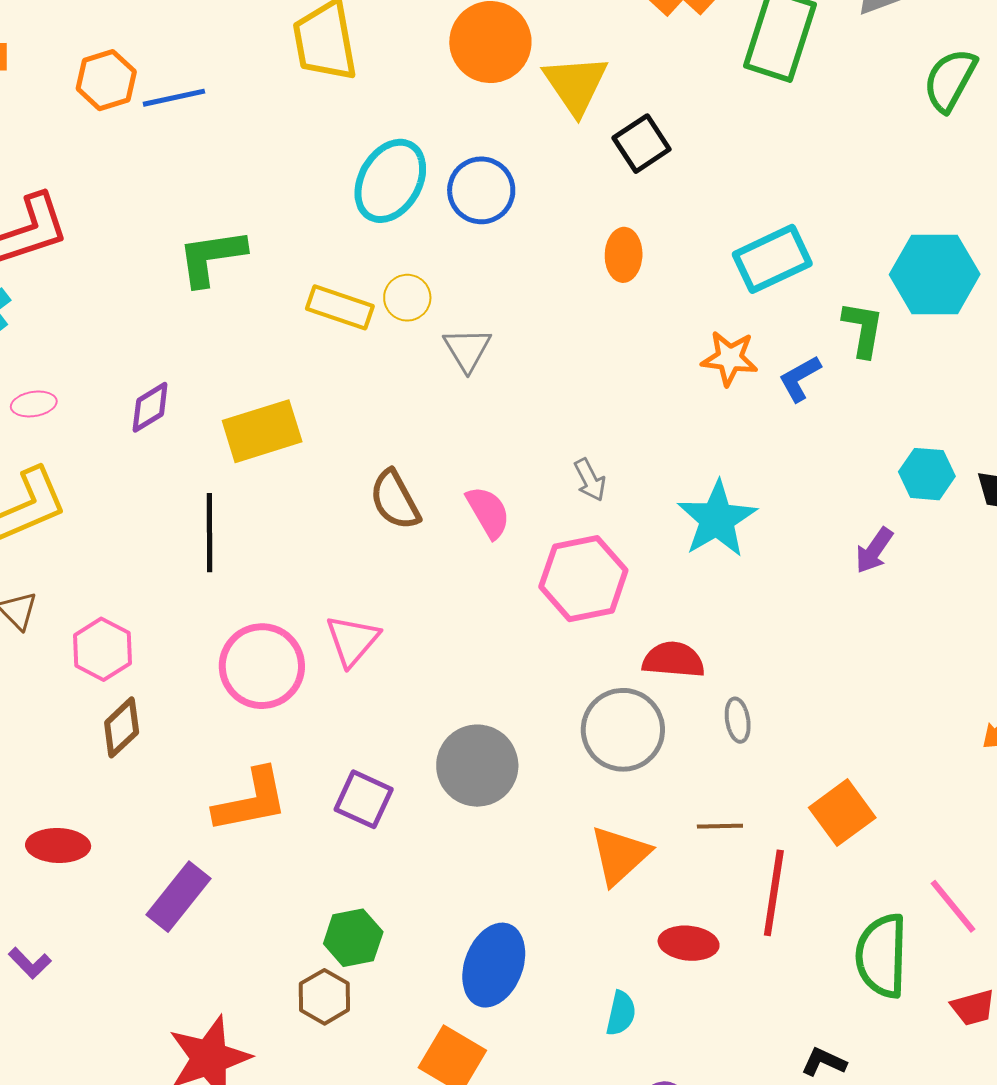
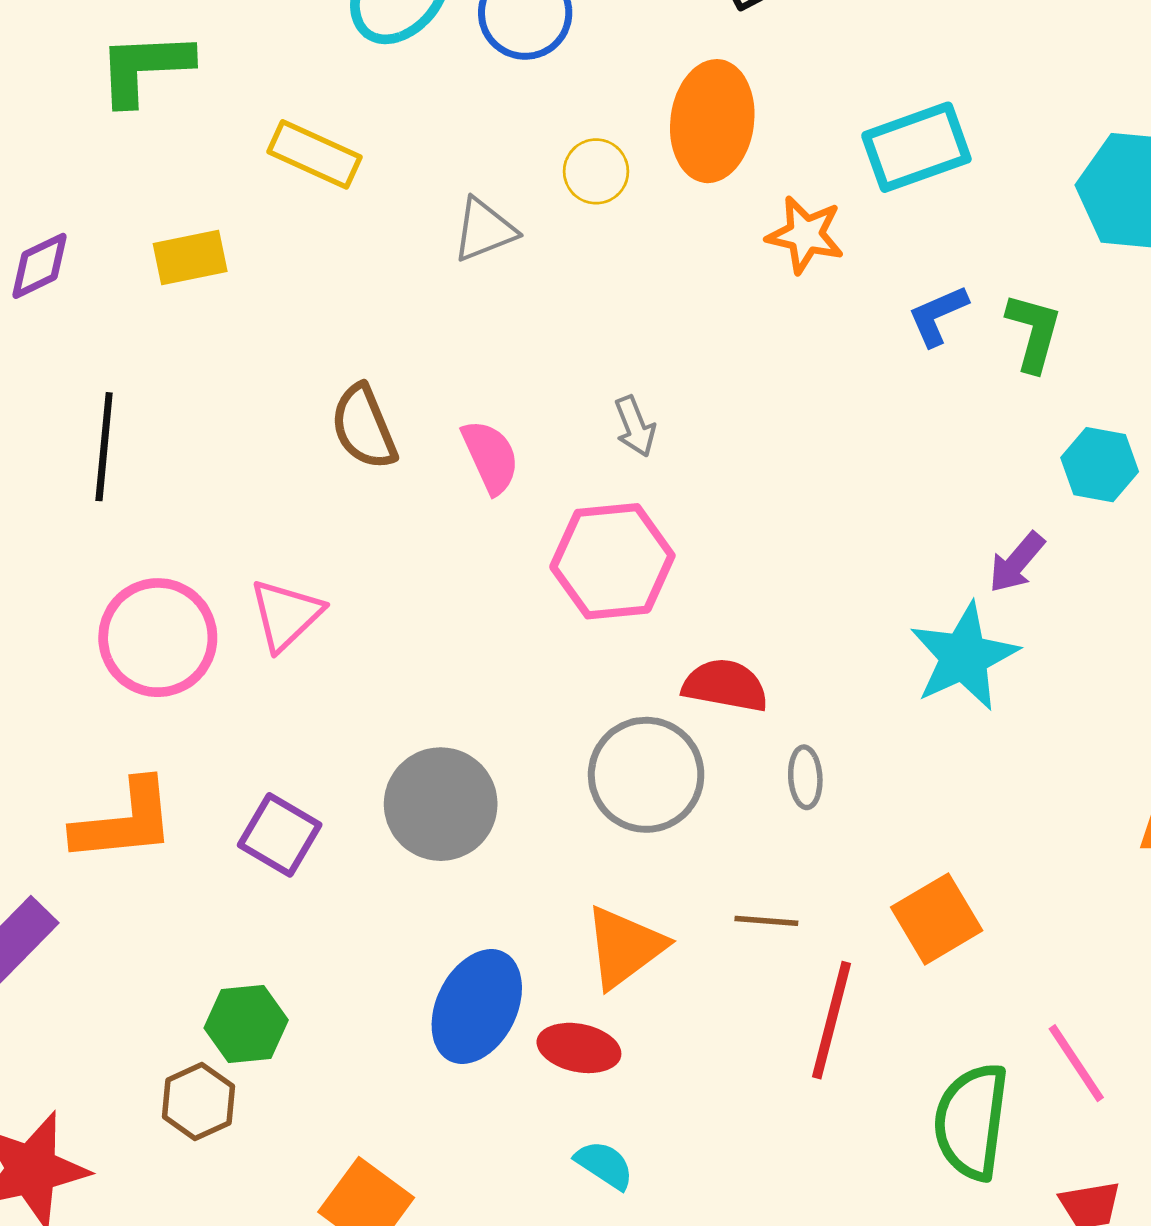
orange ellipse: (624, 255) -> (712, 121), size x1.6
yellow circle: (407, 298) -> (596, 171), moved
green L-shape: (863, 329) -> (1034, 332), moved
gray triangle: (467, 349) -> (484, 230), turned 34
orange star: (730, 358) -> (805, 235), moved
yellow rectangle: (262, 431) -> (190, 257), moved, size x0.7
cyan star: (717, 519) -> (964, 657), moved
red ellipse: (689, 943) -> (579, 1048), moved
blue ellipse: (494, 965) -> (477, 1007), moved
cyan semicircle: (621, 1013) -> (604, 1165), turned -75

